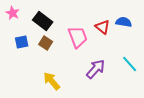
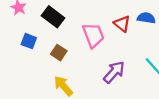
blue square: (22, 42) -> (29, 41), turned 32
brown square: (46, 43) -> (59, 53), moved

